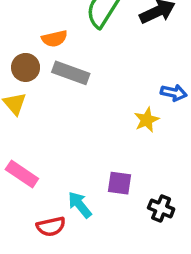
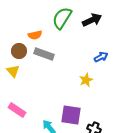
blue arrow: (174, 93) -> (101, 57), moved, turned -40
purple square: (120, 183) -> (71, 115), size x1.5

